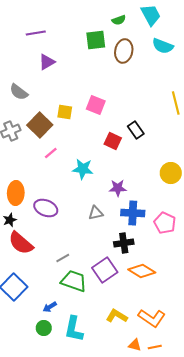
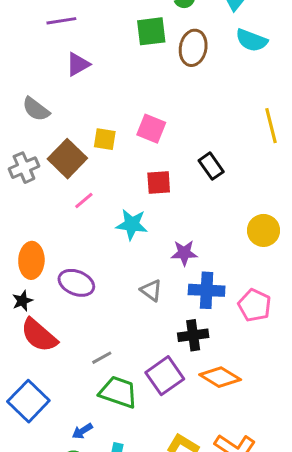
red square: (113, 141) -> (159, 183), moved, turned -30
gray triangle: (96, 213) -> (151, 290), turned 49

